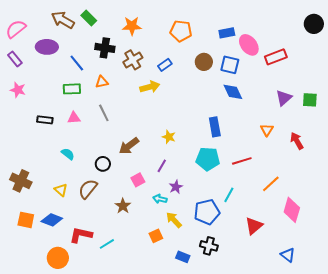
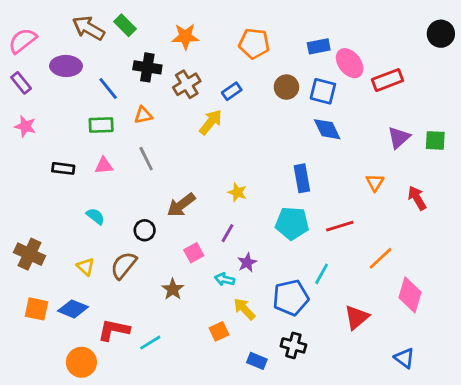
yellow arrow: (150, 87) -> (211, 122), turned -36

